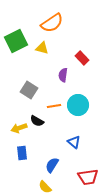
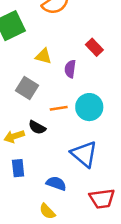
yellow triangle: (42, 48) -> (43, 56), moved
blue triangle: (74, 142) -> (84, 154), size x1.6
blue semicircle: (52, 165) -> (56, 183), turned 77

